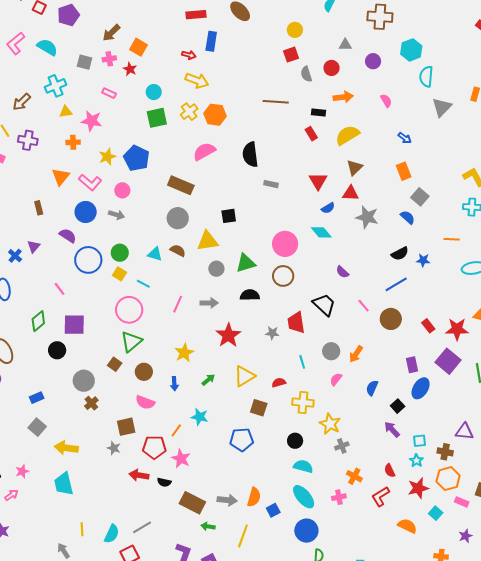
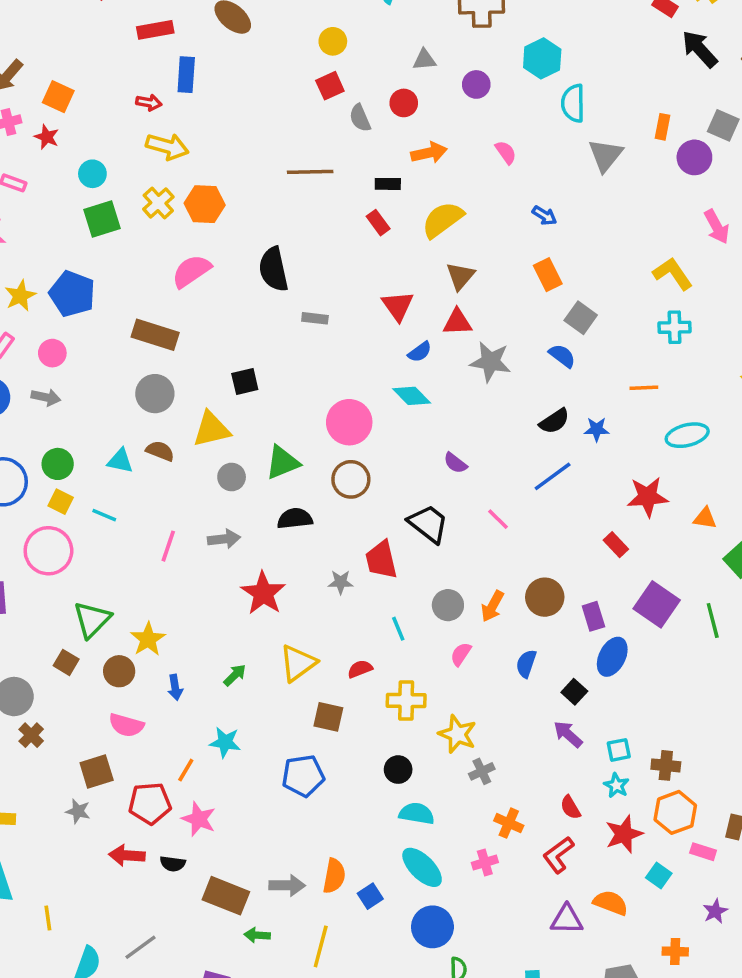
pink circle: (129, 310) -> (48, 551), moved
brown circle: (391, 319) -> (545, 597), moved
red star: (457, 329) -> (648, 497), moved
yellow star: (184, 353) -> (148, 639), moved
purple triangle: (464, 432) -> (567, 920), moved
yellow line: (82, 529) -> (48, 918), moved

